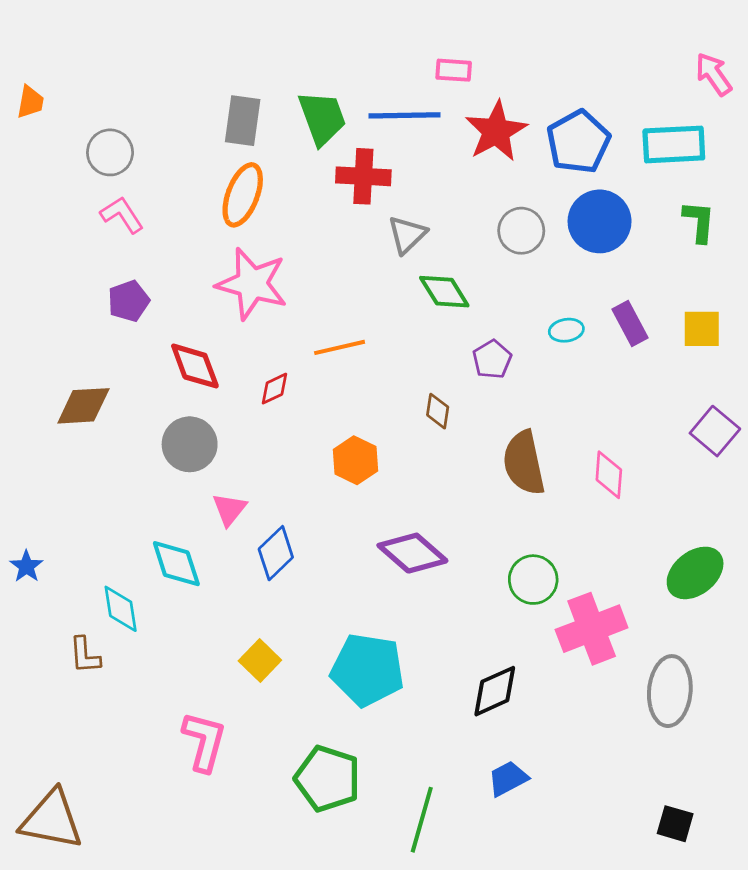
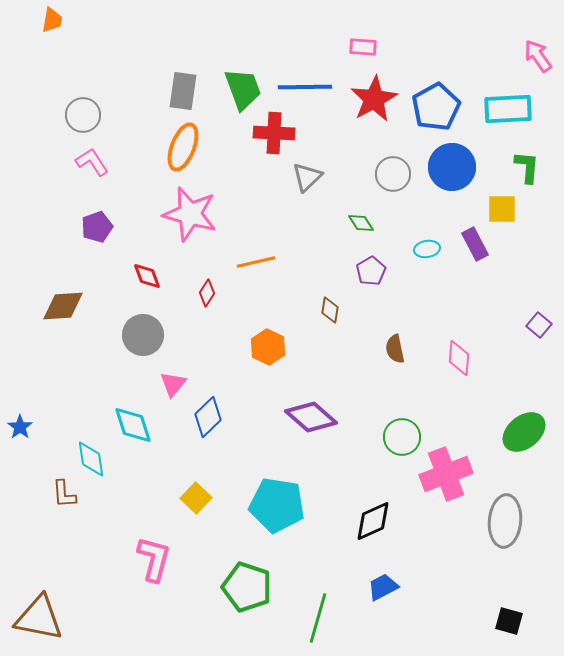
pink rectangle: (454, 70) -> (363, 47), moved
orange trapezoid: (30, 102) -> (52, 20), moved
green diamond: (444, 292) -> (361, 223), moved, size x0.7
yellow square: (702, 329) -> (502, 209), moved
red diamond: (195, 366) -> (147, 276), size x0.7
red diamond: (275, 389) -> (207, 293), turned -32
purple square: (715, 431) -> (539, 325), size x0.7
brown semicircle: (524, 463) -> (395, 349), size x0.6

